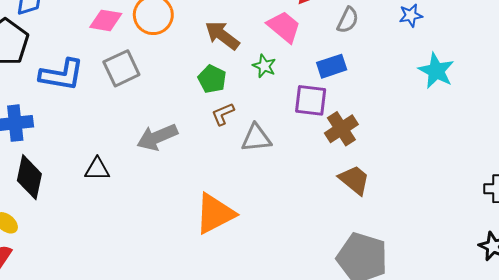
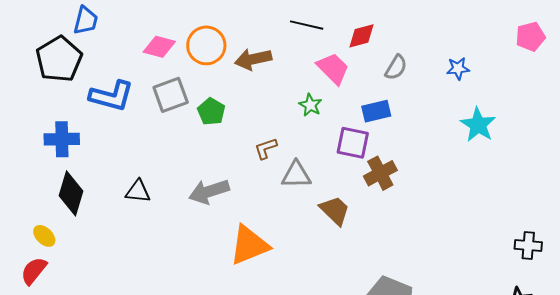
brown arrow: (222, 35) -> (253, 59), moved, turned -54
green pentagon: (212, 79) -> (211, 112), moved
gray arrow: (157, 137) -> (209, 192), moved
brown trapezoid: (354, 180) -> (335, 210), moved

